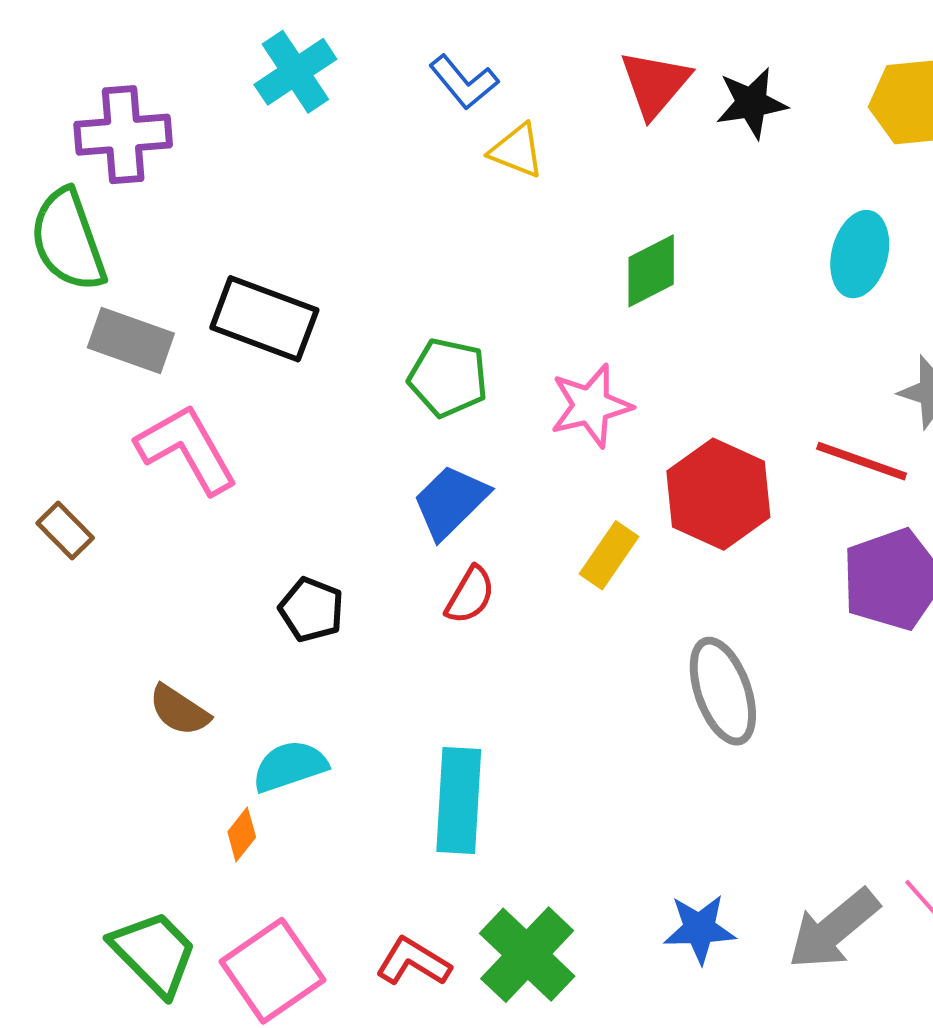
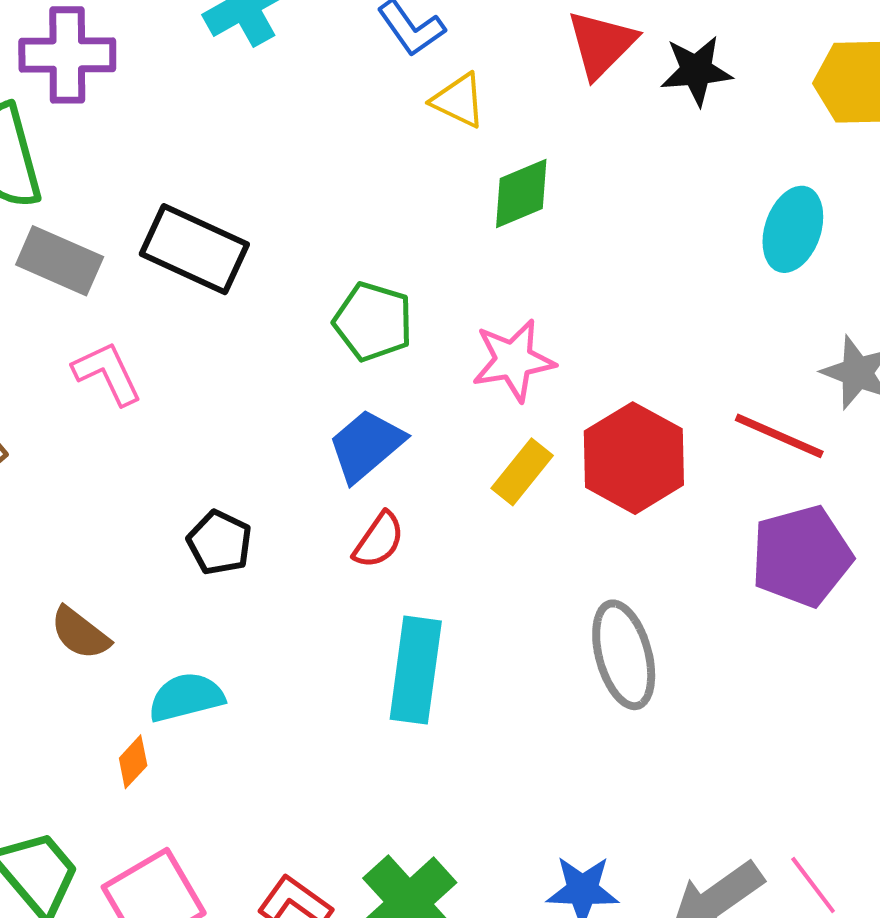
green diamond: (651, 271) -> (521, 193), moved
pink L-shape: (187, 449) -> (107, 373), size x0.7
yellow rectangle: (609, 555) -> (522, 472), moved
cyan rectangle: (459, 800) -> (416, 670), moved

